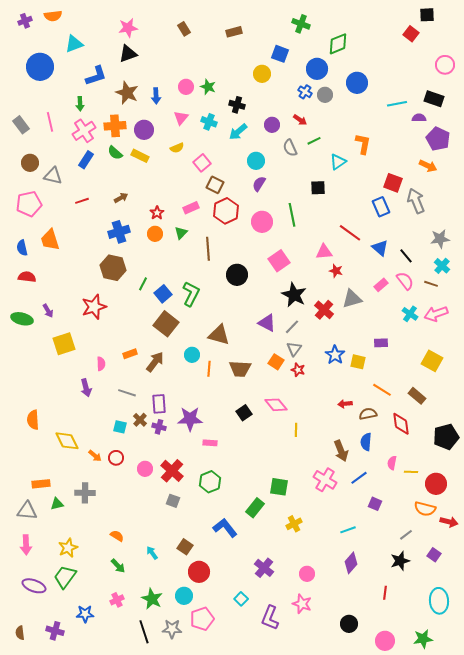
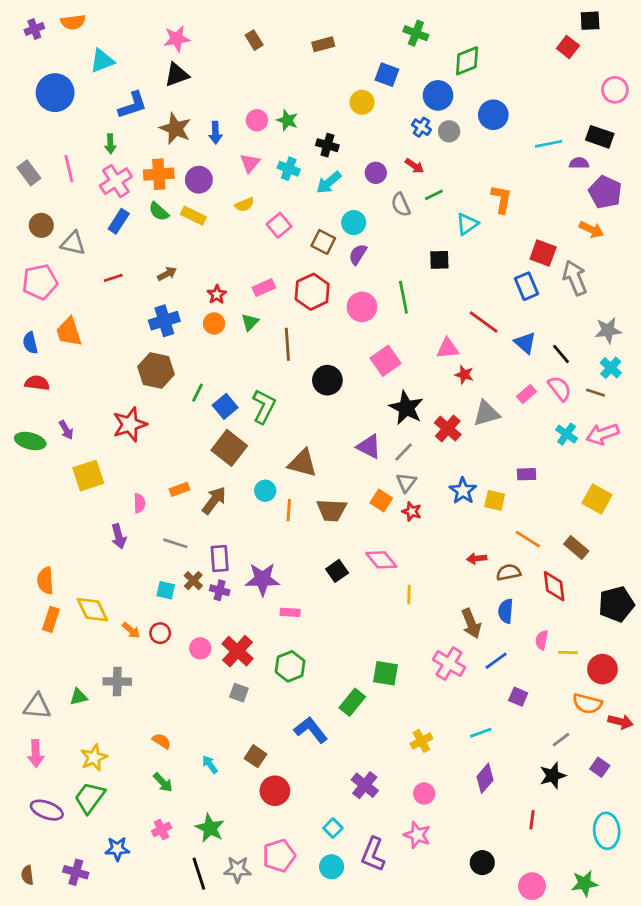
brown square: (215, 185) -> (323, 242), moved
orange rectangle: (41, 484) -> (51, 619), moved, turned -66
yellow cross: (294, 524) -> (421, 741), moved
cyan circle: (184, 596) -> (332, 867), moved

